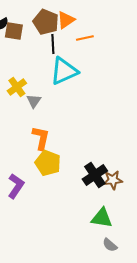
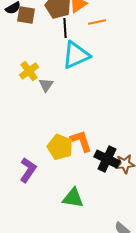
orange L-shape: (41, 138) -> (81, 141), moved, turned -30
black cross: (95, 175) -> (107, 159), turned -30
green triangle: (102, 218) -> (73, 198), moved

